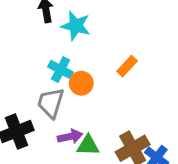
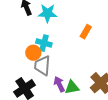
orange circle: (81, 83) -> (33, 53), moved
purple arrow: (70, 136) -> (59, 84), turned -91

